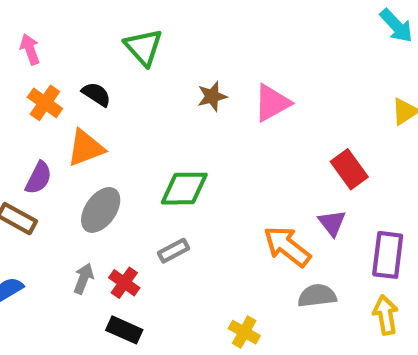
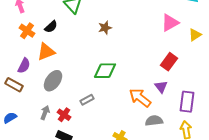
black semicircle: (96, 94) -> (51, 27), turned 104
pink triangle: (272, 103) -> (170, 23), moved
red rectangle: (349, 169) -> (169, 62), turned 72
green diamond: (184, 189) -> (105, 71), moved

